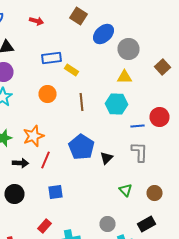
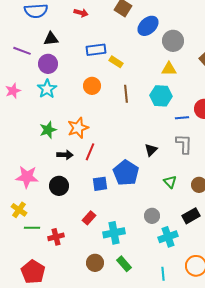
blue pentagon: (82, 147) -> (126, 173), moved

